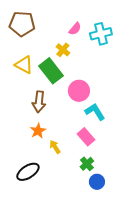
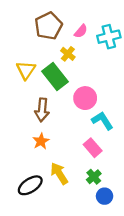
brown pentagon: (22, 24) -> (48, 26), moved, turned -30
yellow triangle: (24, 65) -> (26, 70), turned 36
yellow arrow: (55, 147) -> (59, 173), moved, size x1.5

